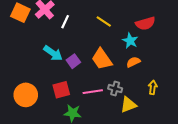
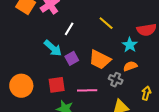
white line: (65, 22) -> (69, 29), moved
orange trapezoid: (102, 59) -> (100, 60), turned -35
gray cross: (115, 89) -> (116, 80), moved

